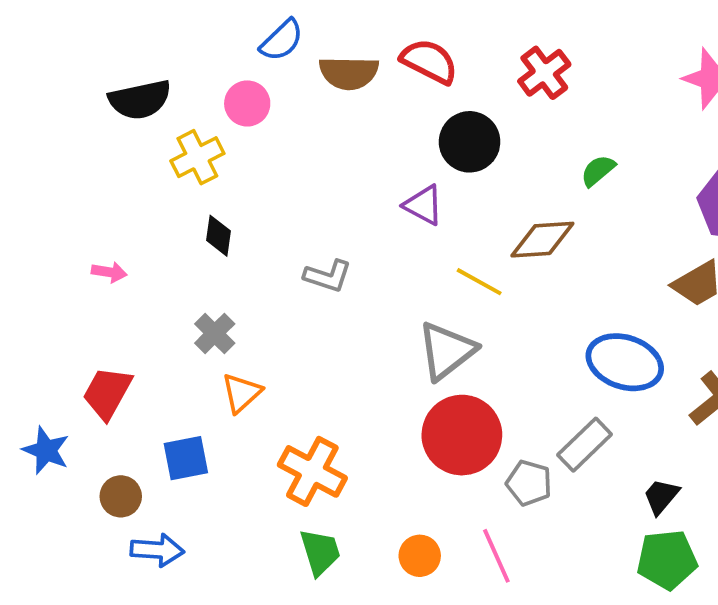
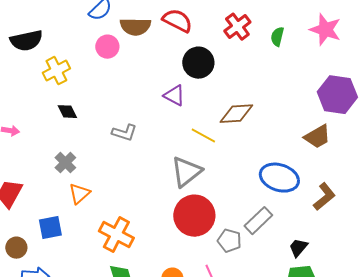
pink circle: (247, 103) -> (107, 47), moved
green semicircle: (598, 171) -> (277, 37), moved, turned -36
black diamond: (218, 236) -> (67, 112), turned -35

